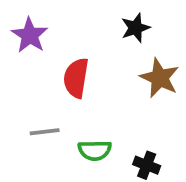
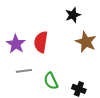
purple star: (30, 35) -> (16, 44), moved
green semicircle: (95, 150) -> (51, 81), turned 66

